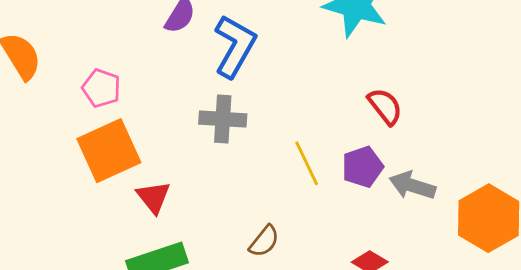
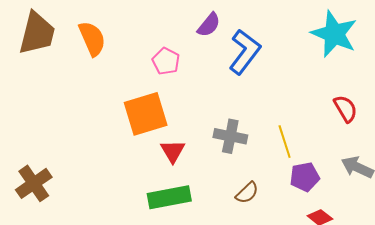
pink pentagon: (101, 88) -> (166, 61), moved
gray cross: (223, 119) -> (230, 136), moved
purple pentagon: (362, 167) -> (305, 177), moved

